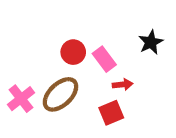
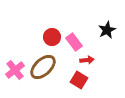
red square: (111, 113) -> (79, 80), turned -36

